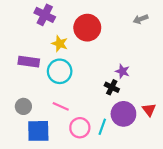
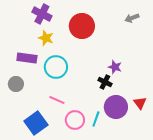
yellow star: (60, 44) -> (46, 38), moved
gray circle: (23, 106) -> (16, 84), moved
blue square: (38, 131) -> (36, 123), turned -35

